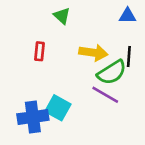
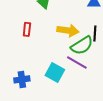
cyan square: (58, 108) -> (55, 72), moved
blue cross: (33, 117) -> (22, 79), size x0.7

